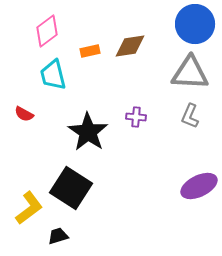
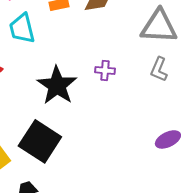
purple ellipse: (199, 186) -> (168, 139), size x0.7

